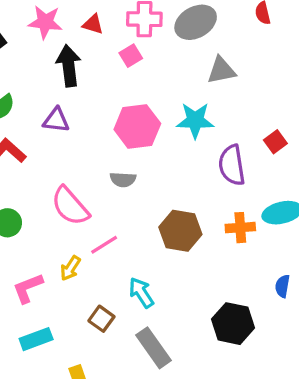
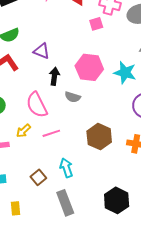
black arrow: (69, 66) -> (54, 76), moved, size x0.7
yellow arrow: (70, 268) -> (23, 131), moved

